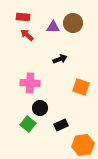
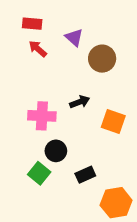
brown circle: (73, 23) -> (102, 59), moved
purple triangle: (53, 27) -> (74, 38), turned 40
black arrow: (60, 59) -> (80, 102), moved

